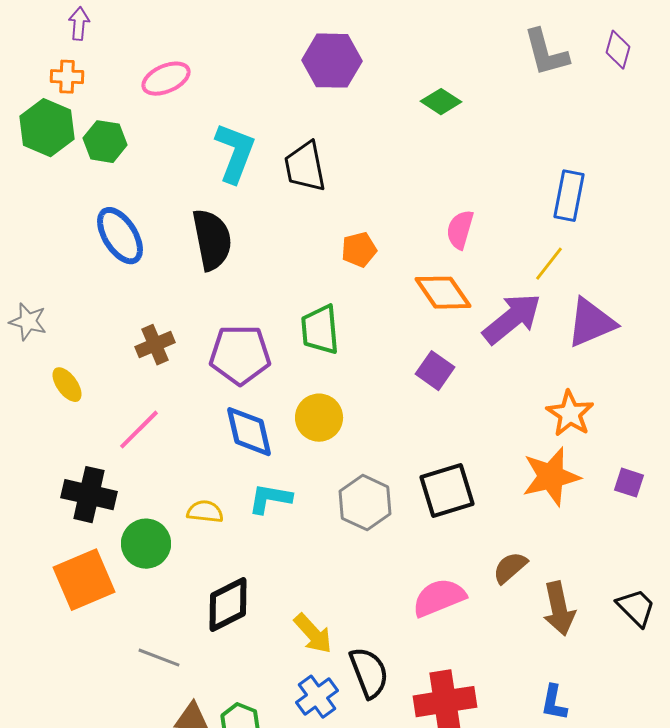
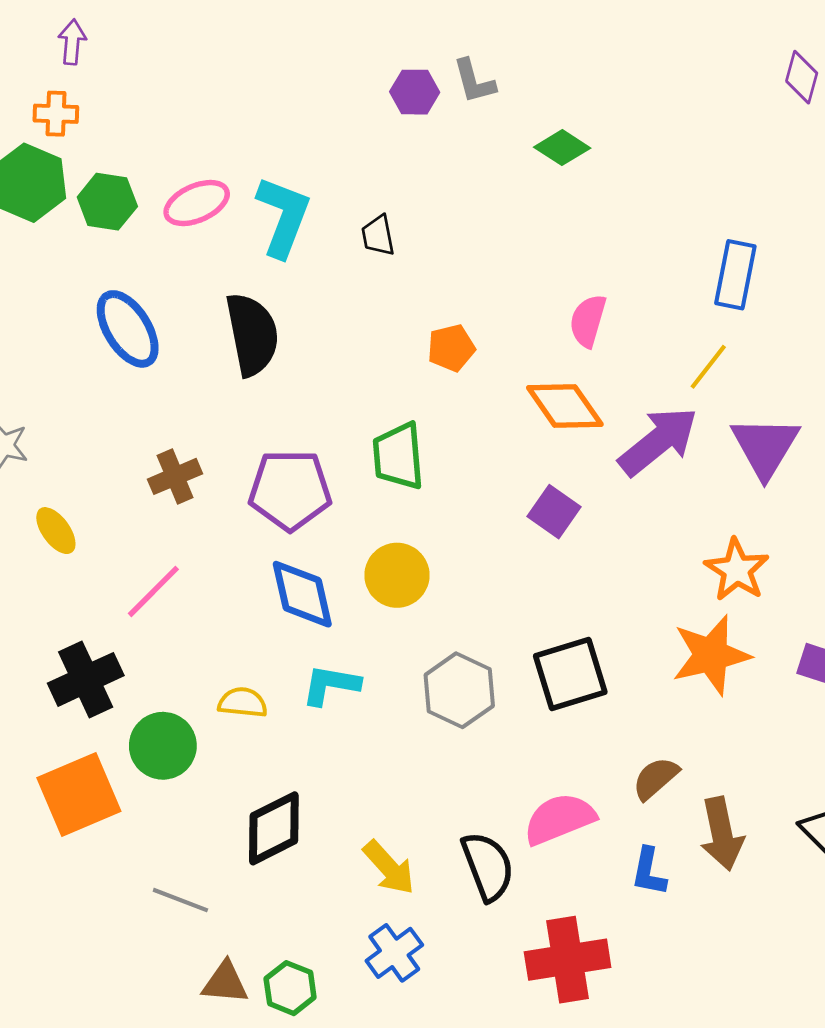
gray L-shape: (546, 53) -> (474, 81), moved, size x0.7
purple hexagon: (332, 61) -> (415, 92), size x0.6
pink ellipse: (166, 79) -> (197, 203), moved
black trapezoid: (305, 167) -> (378, 236), size x0.6
purple triangle: (591, 323) -> (765, 447), turned -36
black cross: (89, 495) -> (86, 679), turned -38
black semicircle: (369, 673) -> (488, 866), moved
blue L-shape: (554, 703) -> (649, 872), moved

